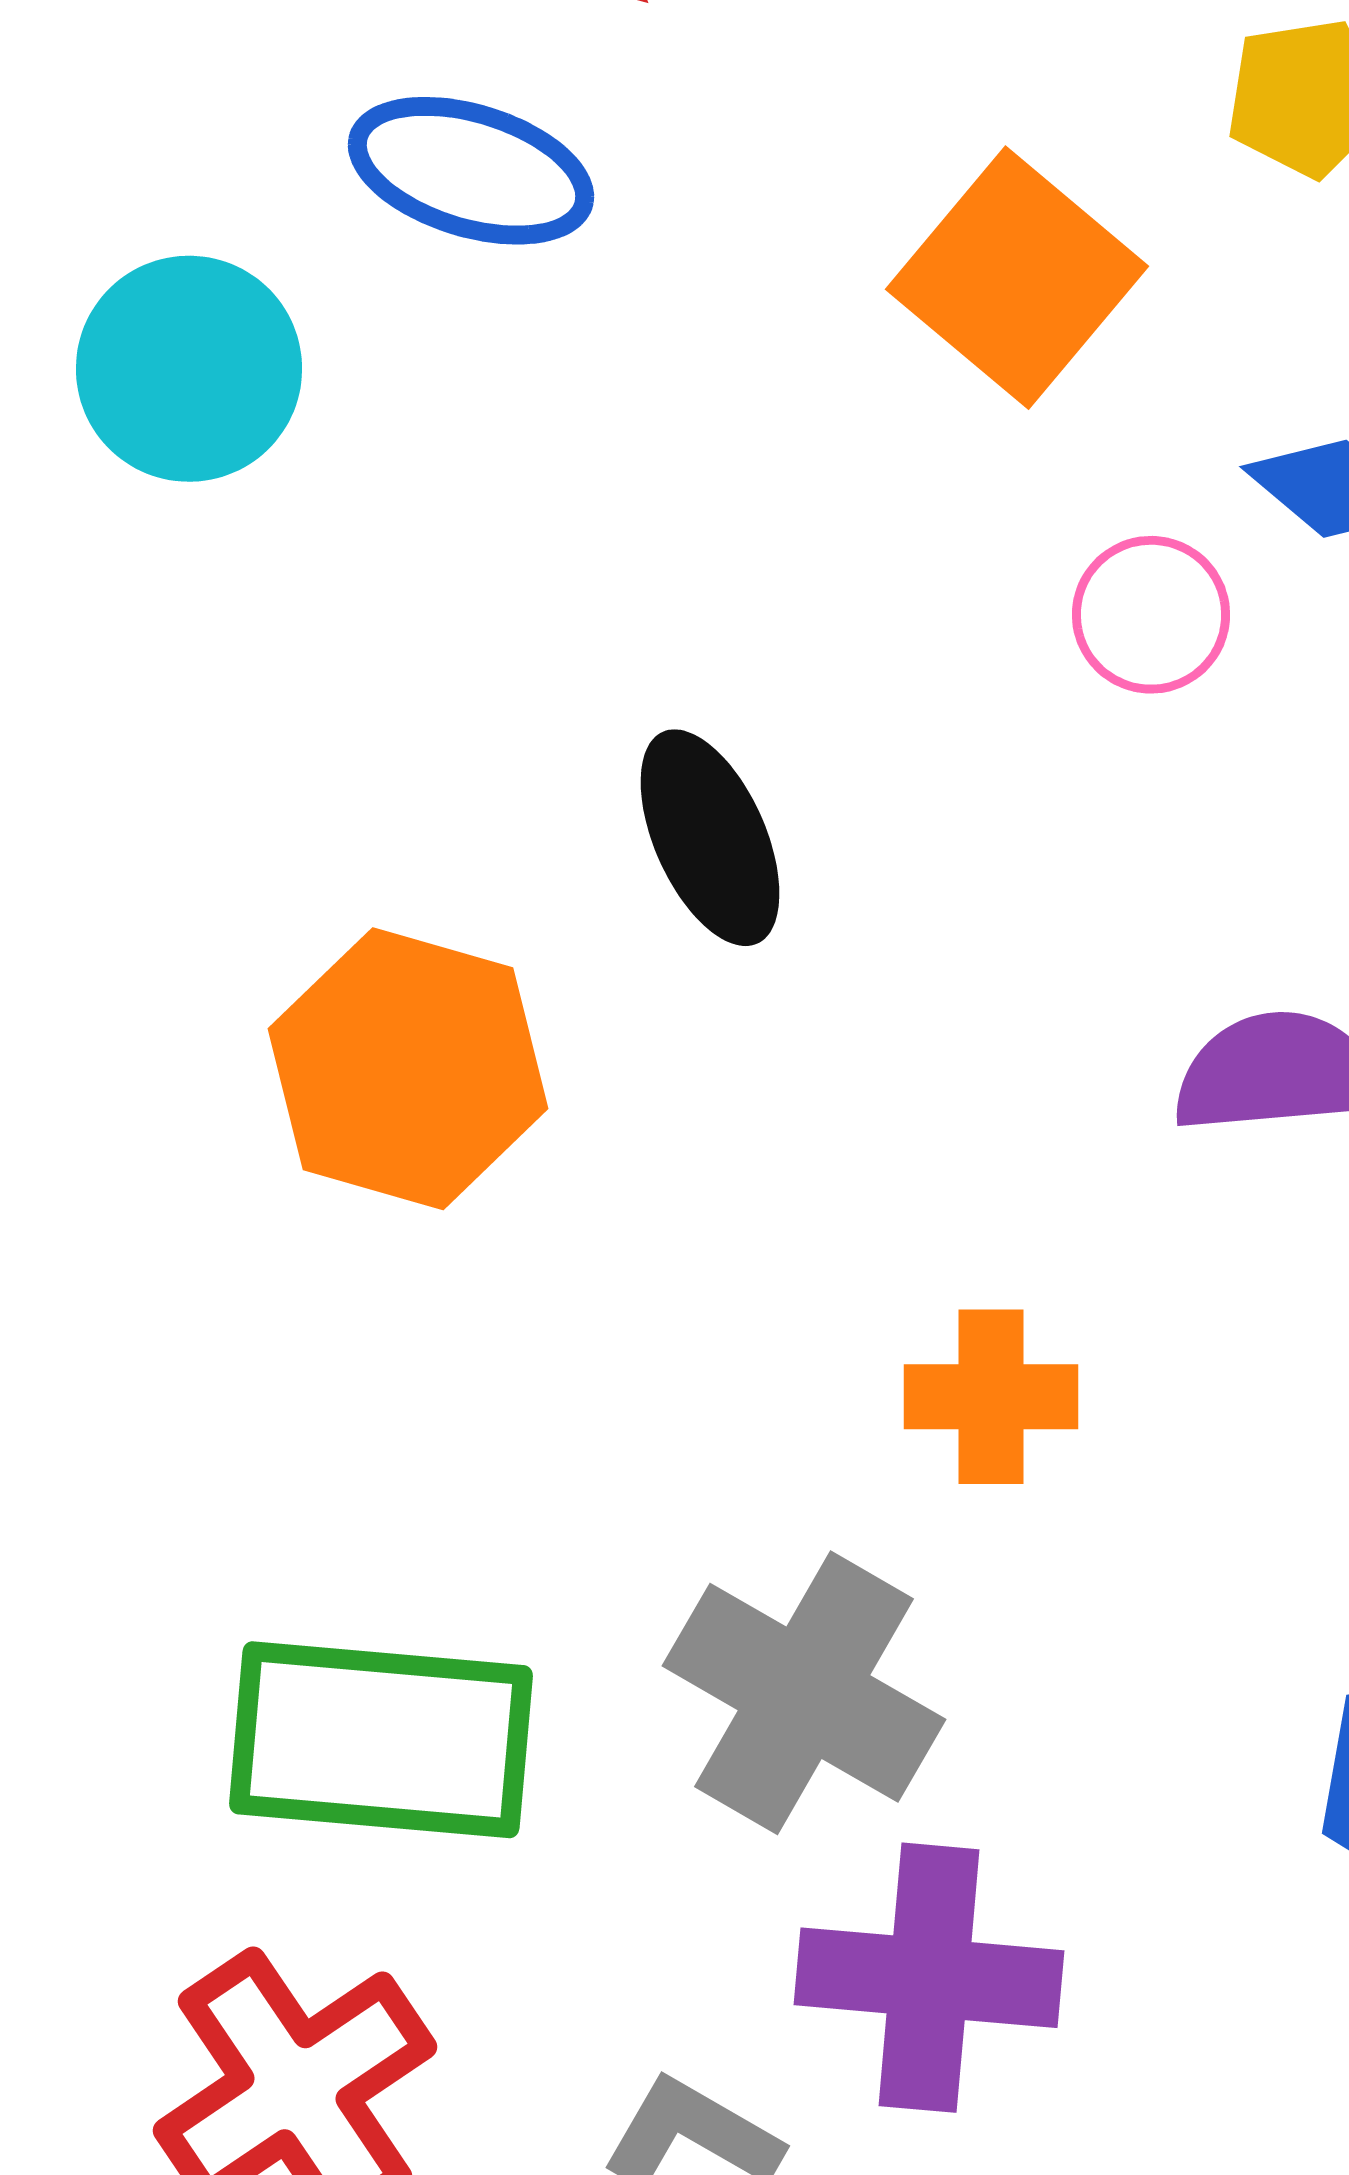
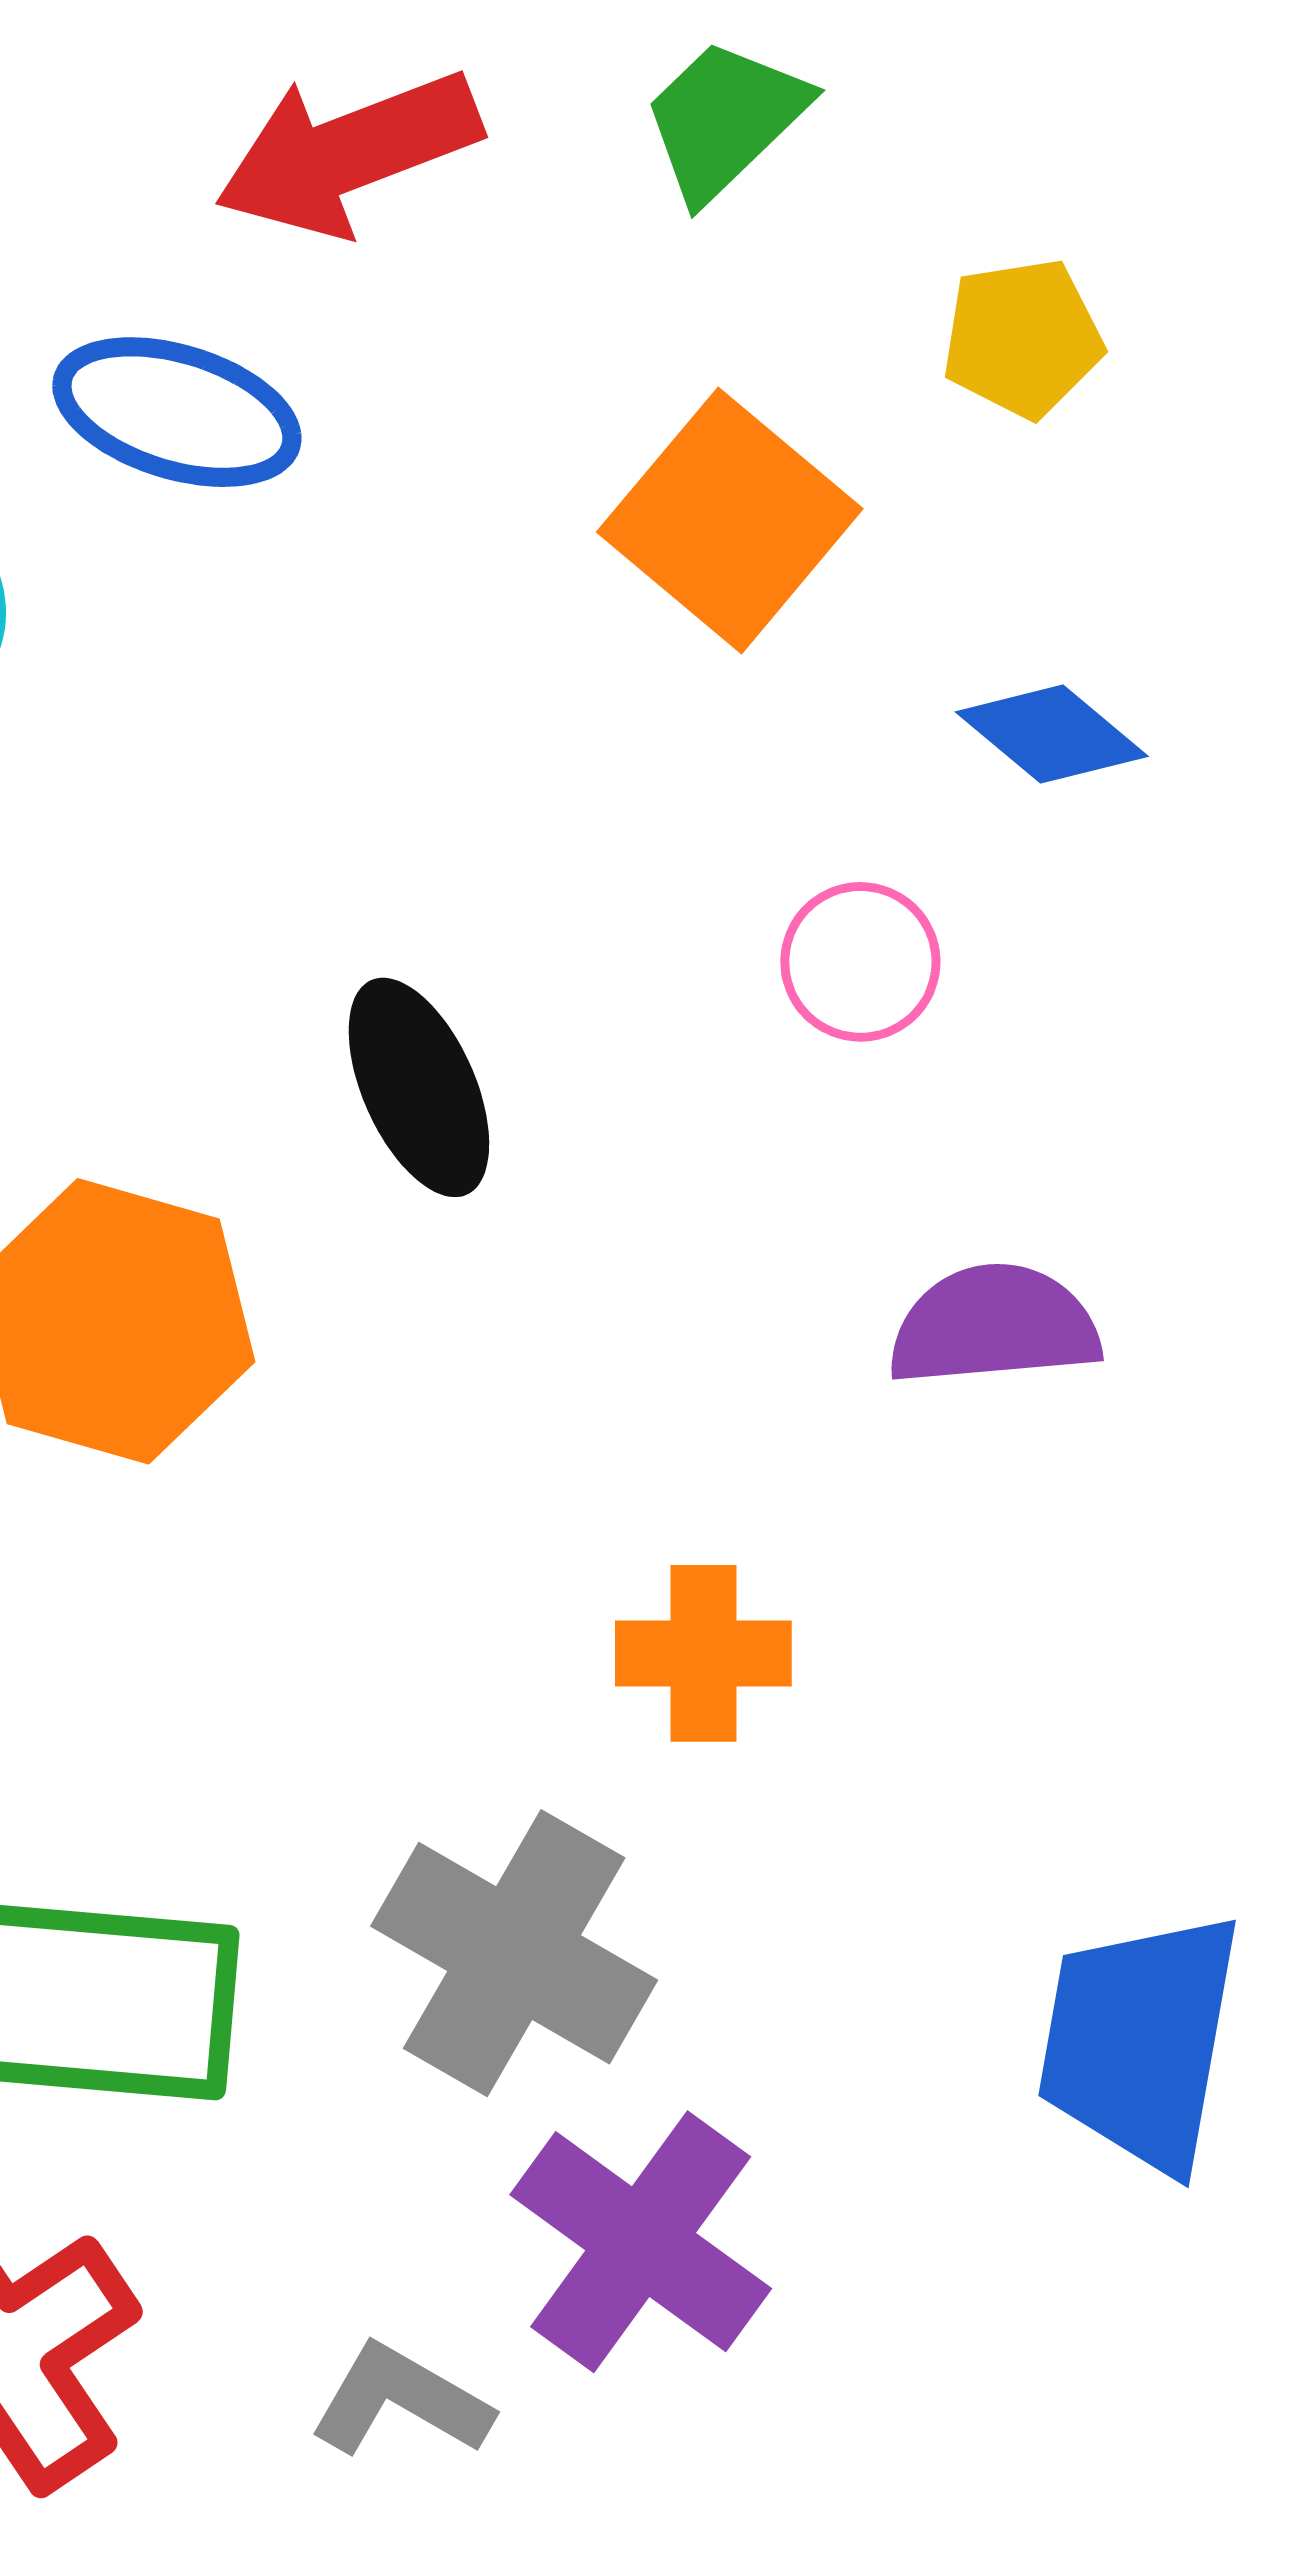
pink circle: (1151, 615) -> (860, 962), moved
purple cross: (929, 1978) -> (641, 2242), turned 31

